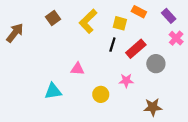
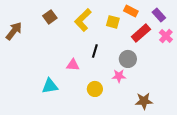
black line: (112, 45) -> (95, 51), moved
red rectangle: (136, 49) -> (141, 33), moved
gray circle: (156, 64) -> (128, 59), moved

